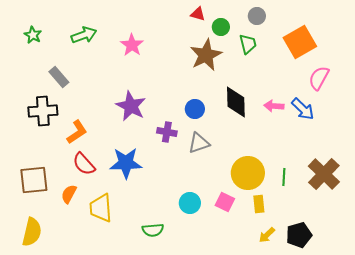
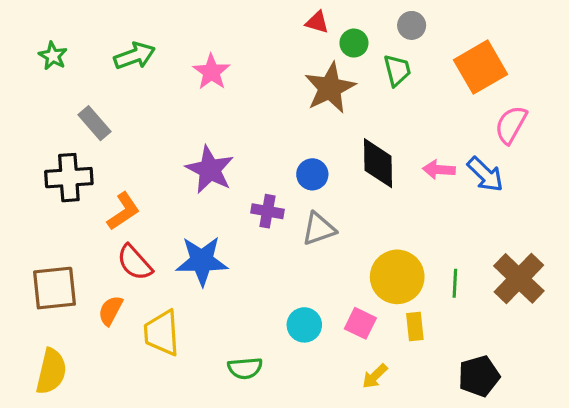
yellow arrow: (267, 235) -> (375, 376), moved

